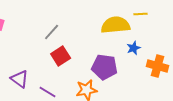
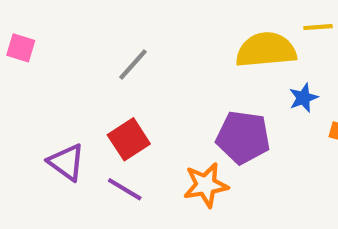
red square: (61, 56) -> (129, 139), moved

